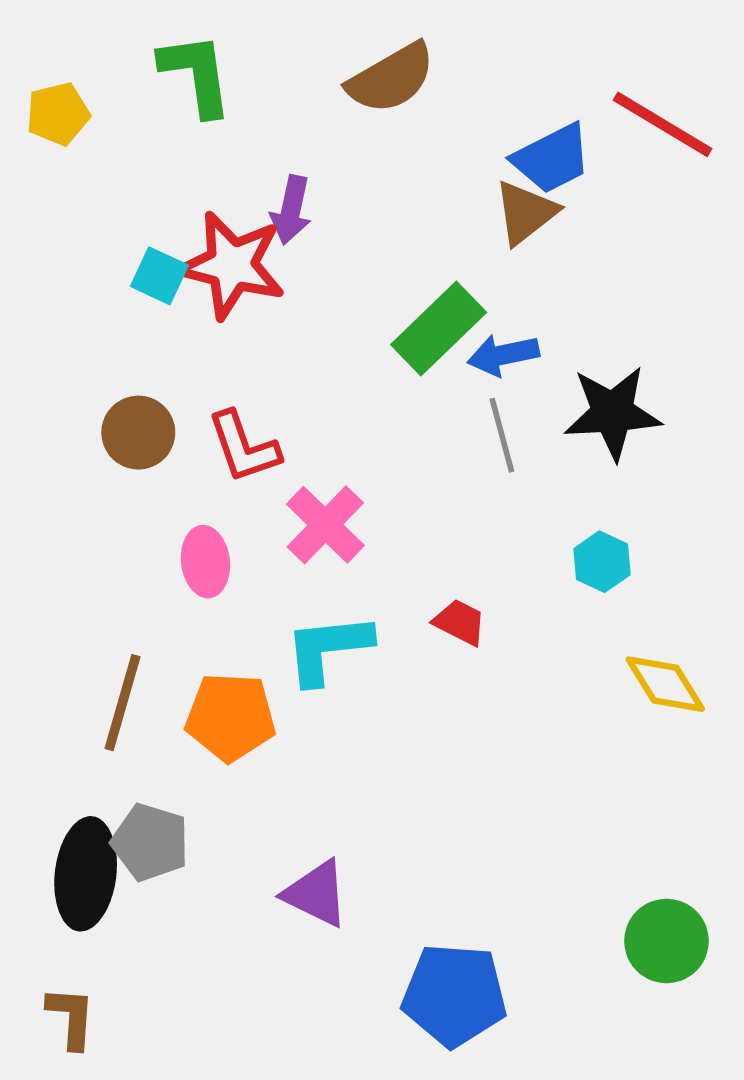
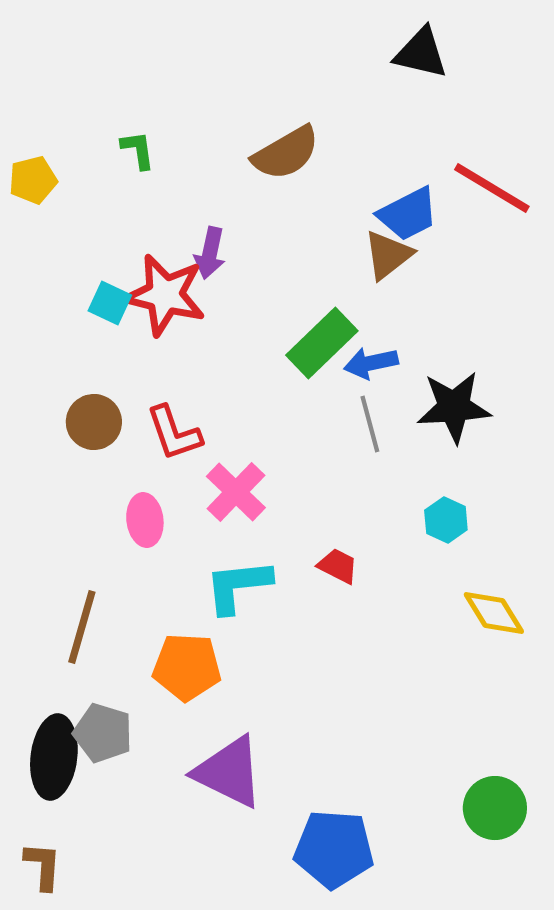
green L-shape: (196, 74) -> (138, 150), size x0.6
orange pentagon: (231, 717) -> (187, 667), moved
purple triangle: (316, 894) -> (229, 772), size x1.4

